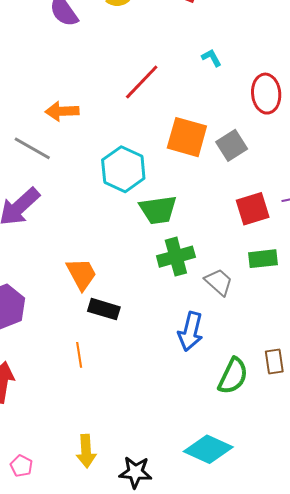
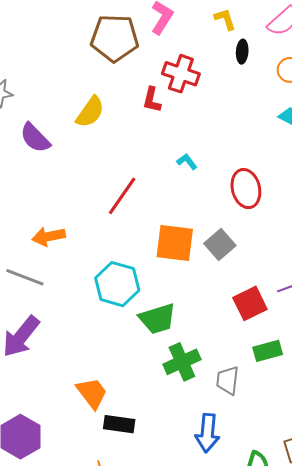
gray trapezoid: (219, 282) -> (228, 380), turned -116

